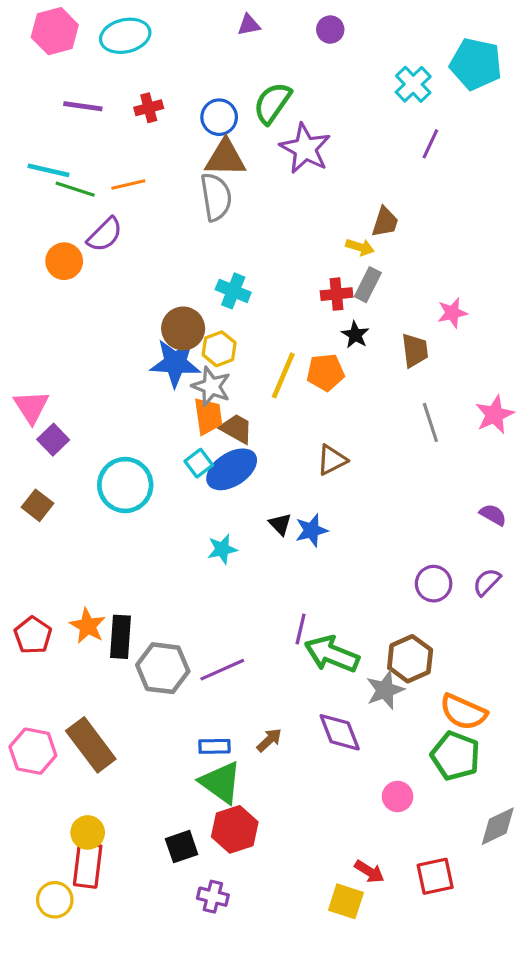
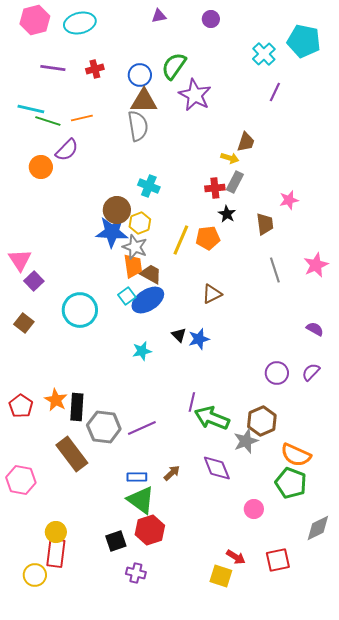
brown rectangle: (91, 745) -> (72, 454), moved

